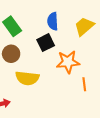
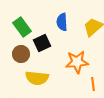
black square: (46, 43) -> (42, 43), moved

